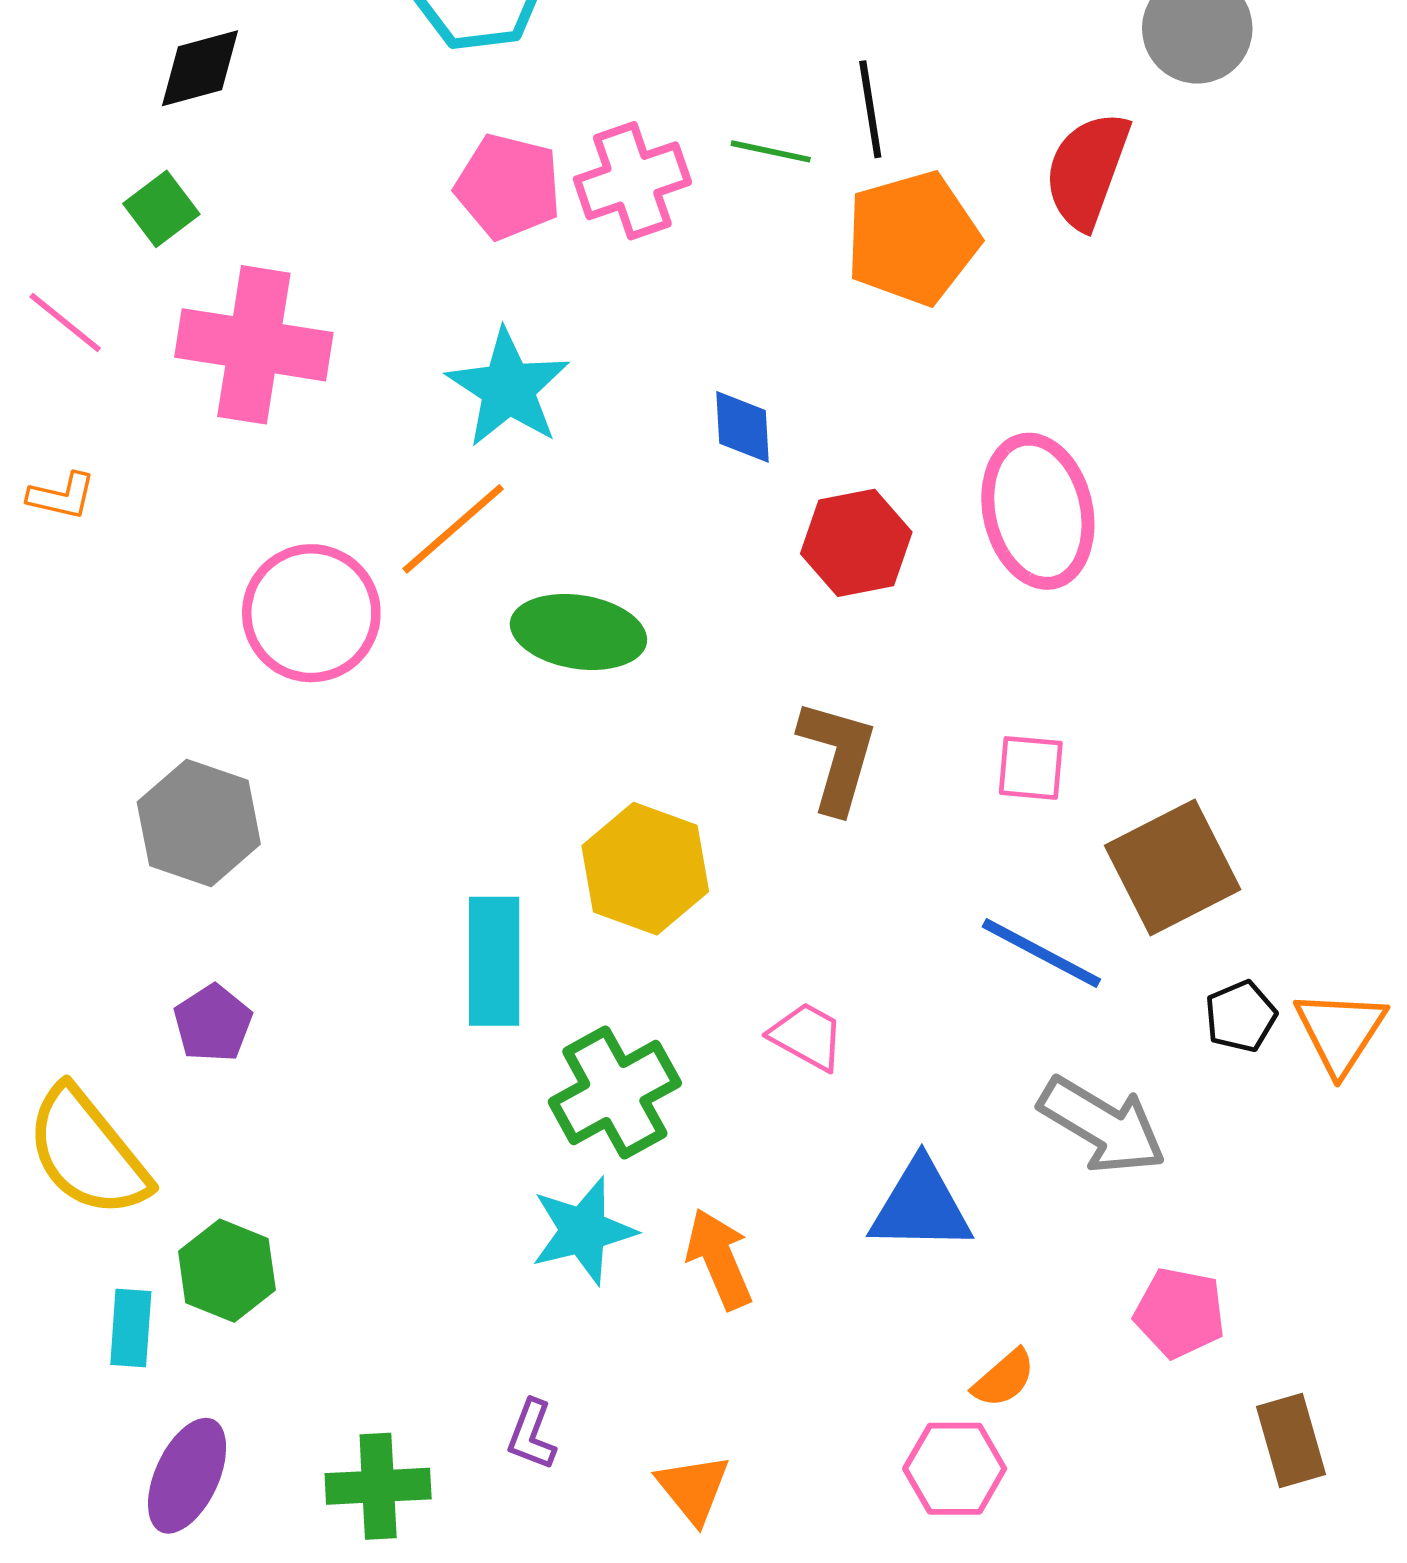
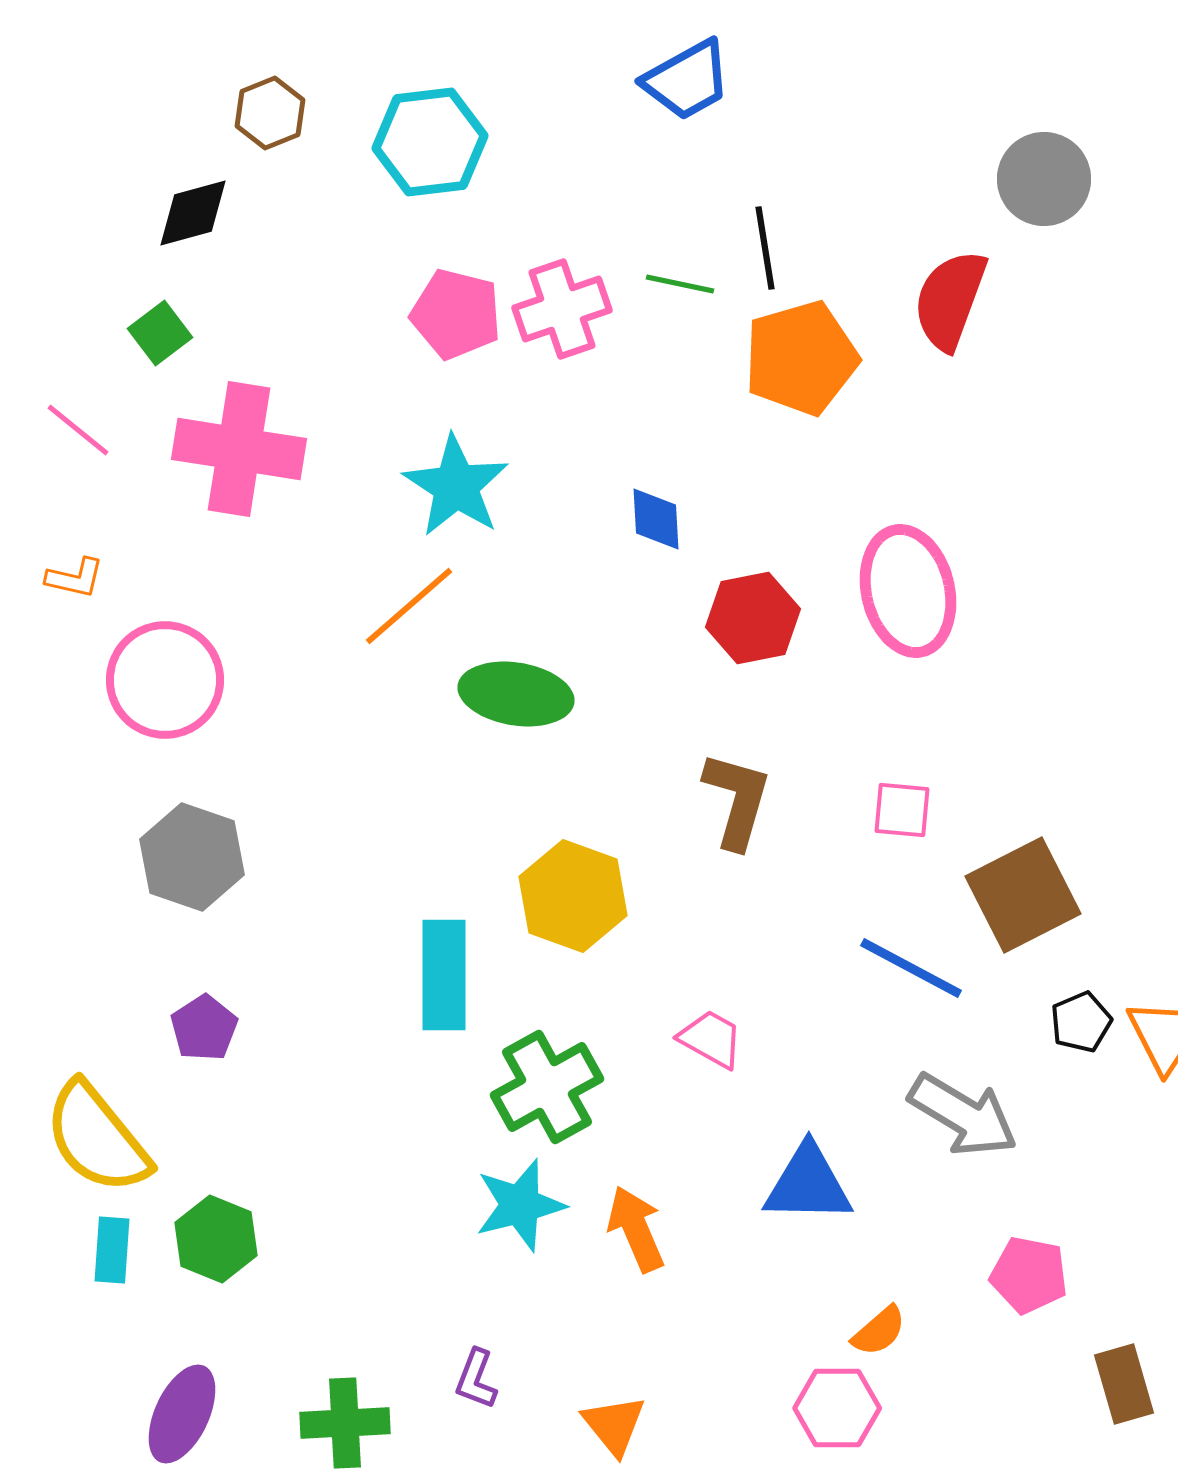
pink circle: (311, 613) -> (165, 680), moved
cyan rectangle: (131, 1328) -> (112, 1250), moved

